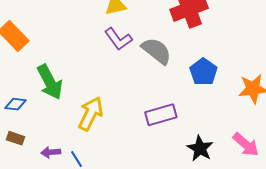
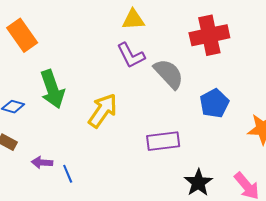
yellow arrow: (91, 114) -> (103, 111), moved

